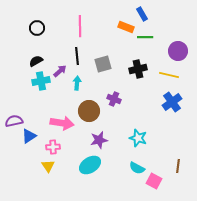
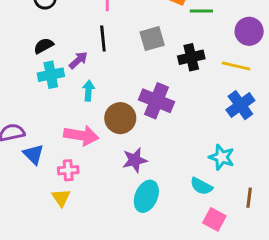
gray square: (103, 64) -> (152, 39), moved
cyan arrow: (77, 83) -> (88, 91), moved
purple cross: (114, 99) -> (156, 101), size x1.6
blue triangle: (29, 136) -> (33, 154), turned -42
cyan star: (138, 138) -> (222, 157), moved
cyan ellipse: (90, 165) -> (146, 196), moved, turned -35
cyan semicircle: (137, 168) -> (201, 186), moved

